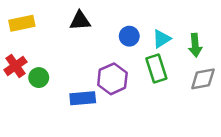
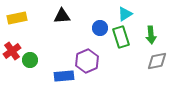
cyan triangle: (162, 39) -> (125, 14), moved
green rectangle: (156, 68) -> (121, 37), moved

